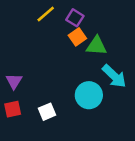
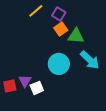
purple triangle: (14, 81) -> (25, 81), moved
cyan circle: (89, 95) -> (59, 64), moved

